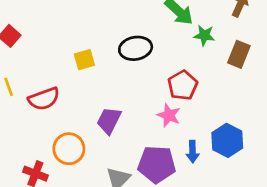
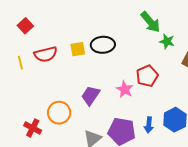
black ellipse: (136, 48) -> (103, 45), moved
red semicircle: (44, 99) -> (46, 54), moved
pink star: (169, 115) -> (125, 89), moved

